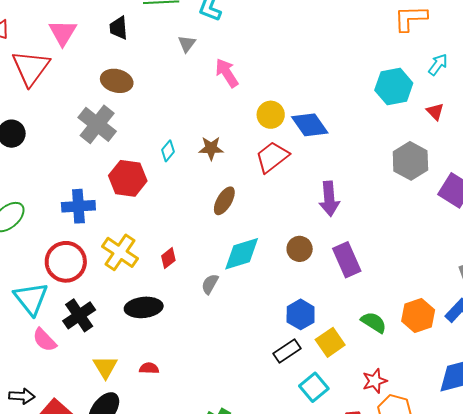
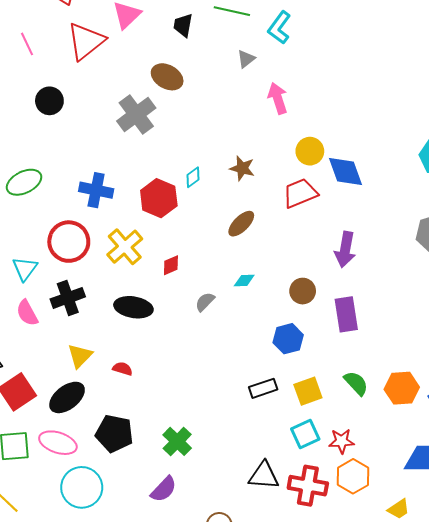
cyan diamond: (168, 151) -> (193, 177), moved
red hexagon: (128, 178) -> (159, 198), moved
cyan diamond: (242, 254) -> (244, 280), size x0.5
cyan triangle: (31, 299) -> (25, 269), size x0.7
blue hexagon: (301, 314) -> (288, 339), moved
cyan square: (314, 387) -> (305, 434), moved

